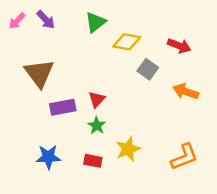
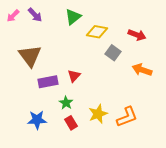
green star: (97, 126) -> (66, 103), moved
orange L-shape: (184, 157) -> (127, 117), moved
red rectangle: (93, 161) -> (71, 123), turned 48

